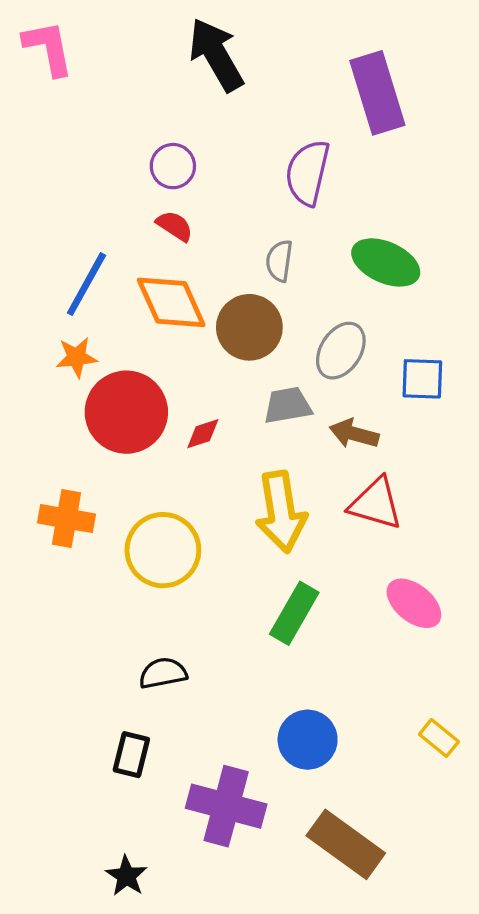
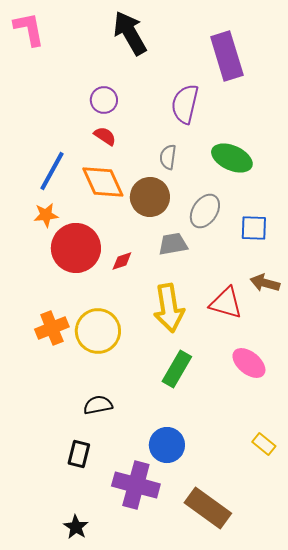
brown arrow: (354, 434) -> (265, 283), moved
orange cross: (67, 519) -> (52, 328), moved, turned -32
blue circle: (308, 740) -> (167, 445), moved

